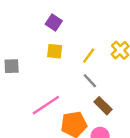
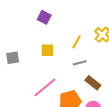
yellow square: (55, 51) -> (48, 50), moved
gray line: (90, 81) -> (80, 63), turned -56

